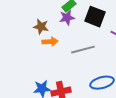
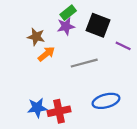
orange arrow: (50, 42) -> (46, 54), turned -35

